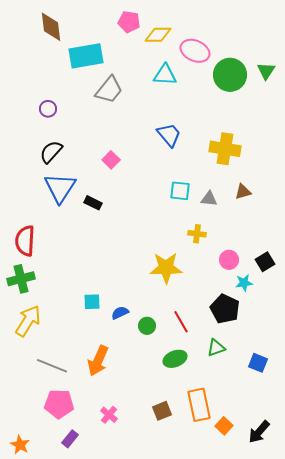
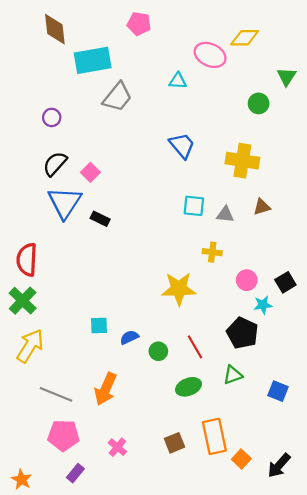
yellow diamond: (158, 35) -> (245, 38), moved
cyan triangle: (165, 75) -> (178, 81), size x0.7
green circle: (230, 75) -> (259, 103), moved, size x0.6
pink square: (111, 160) -> (90, 172), moved
green cross: (21, 279) -> (23, 301), turned -32

